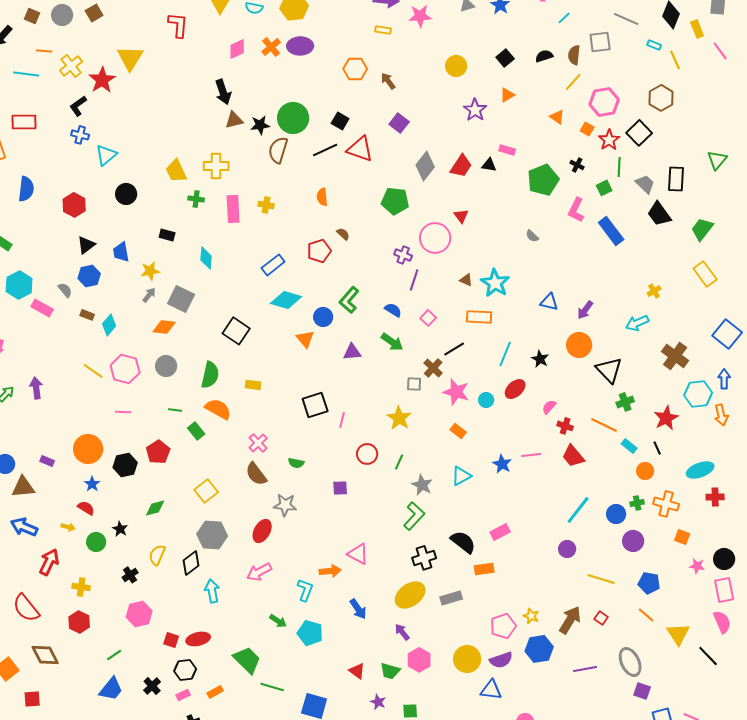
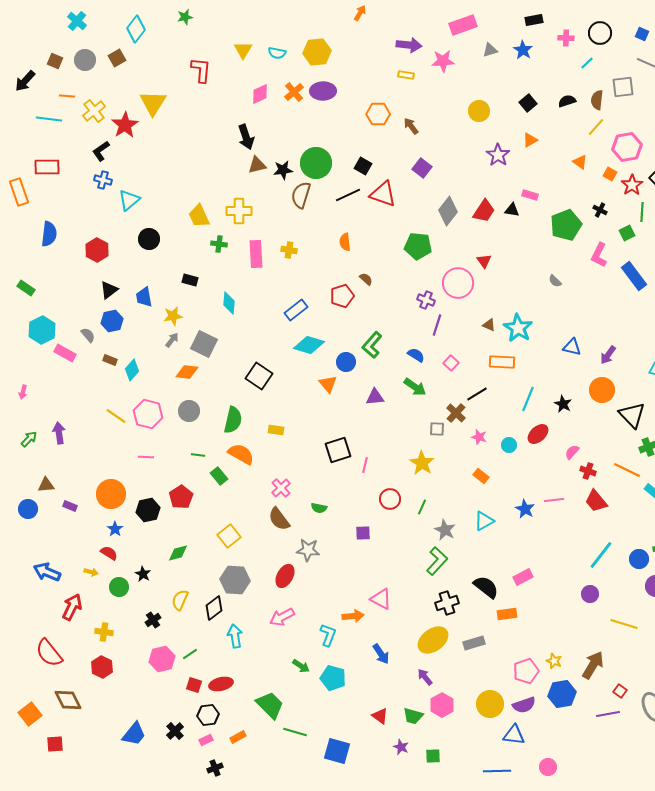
pink star: (456, 392) -> (479, 437), size x0.6
brown triangle: (23, 487) -> (46, 485), moved, size x0.7
red square: (601, 618) -> (620, 691), moved
green line: (114, 655) -> (190, 654), moved

